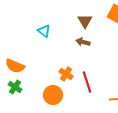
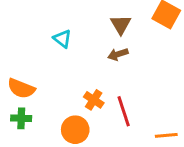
brown arrow: (83, 42) -> (118, 54), turned -32
green cross: (15, 87) -> (21, 118), turned -32

